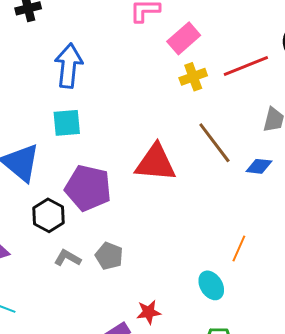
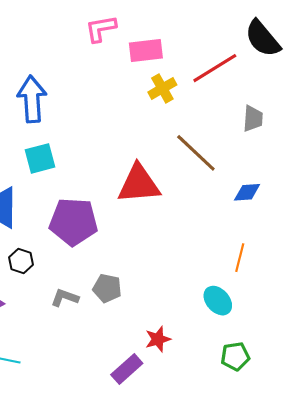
pink rectangle: (184, 38) -> (146, 51), turned 44
blue diamond: (259, 166) -> (247, 192), moved
black hexagon: (48, 215) -> (21, 261), moved, size x0.7

